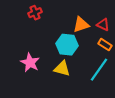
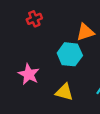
yellow triangle: (62, 69) -> (64, 92), moved

